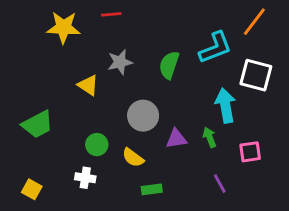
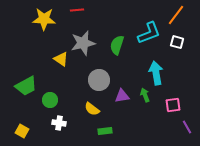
gray star: (120, 62) -> (83, 43), size x1.4
white square: (256, 75) -> (177, 42), moved, size x0.6
green circle: (97, 145) -> (50, 100), moved
purple line: (220, 184) -> (187, 127), moved

